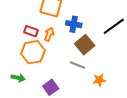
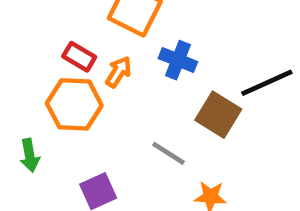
brown square: (85, 45) -> (218, 115), moved, turned -30
green arrow: (18, 78) -> (30, 155), turned 56

